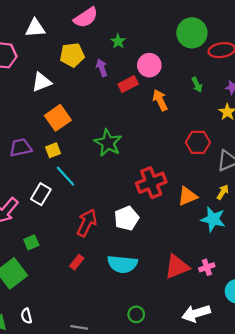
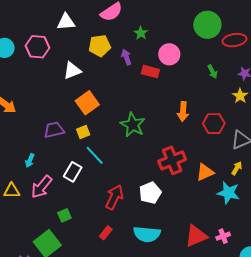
red rectangle: (128, 84) -> (150, 72), turned 42
orange arrow: (160, 100) -> (183, 112), moved, turned -150

